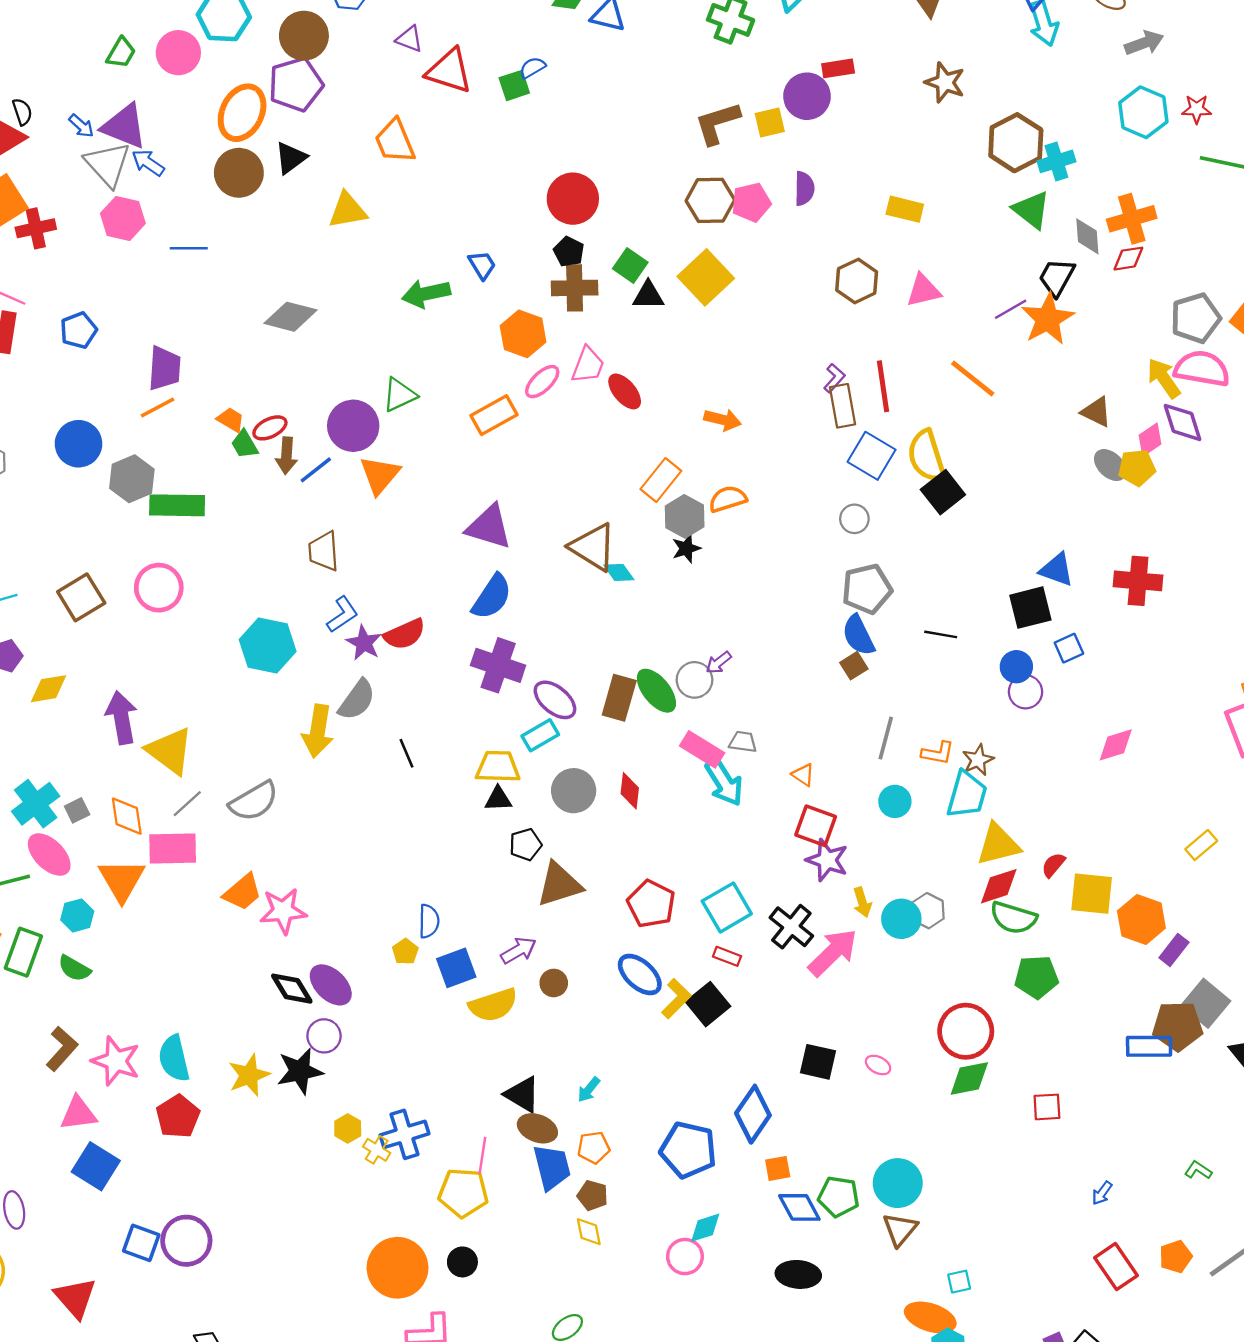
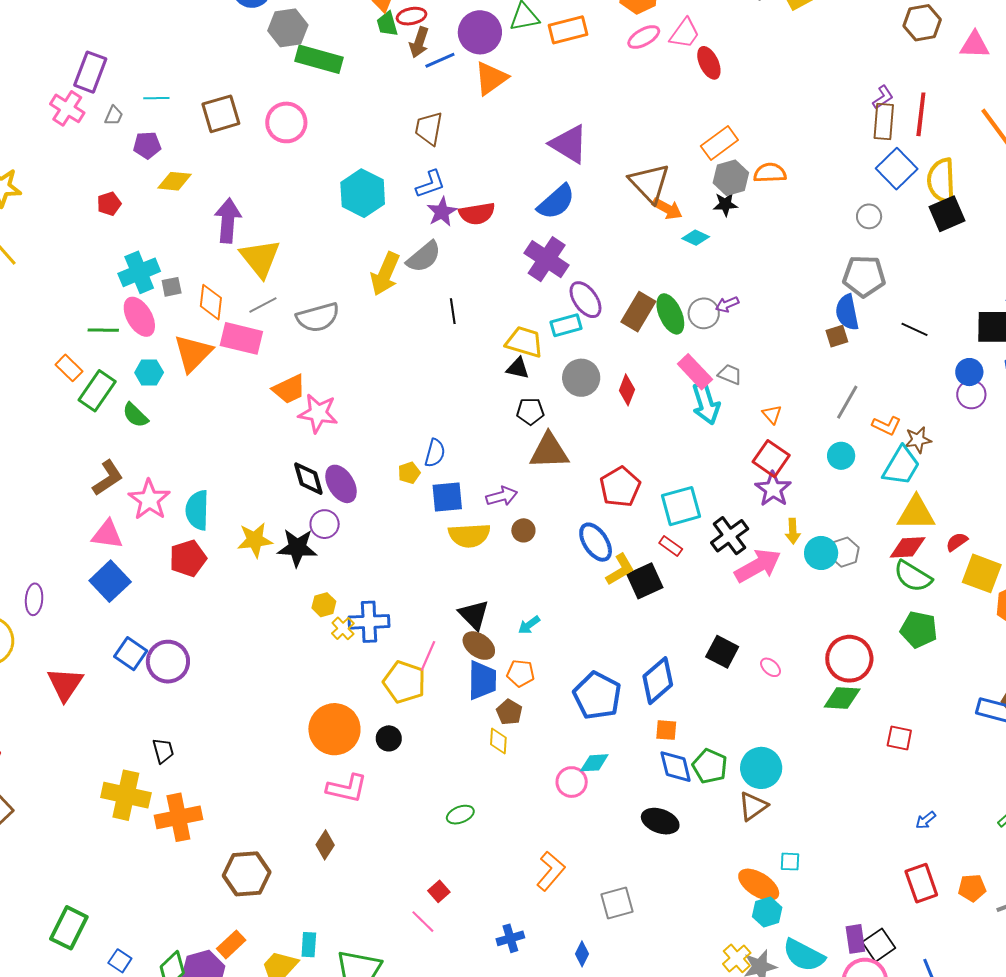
orange rectangle: (494, 415) -> (568, 30), moved
orange arrow: (723, 420) -> (667, 209), moved
cyan diamond: (619, 572) -> (696, 238), moved, turned -44

